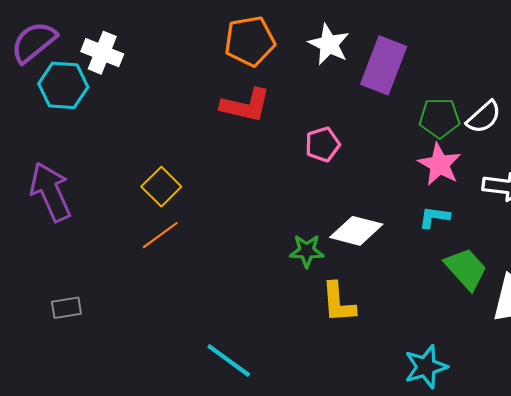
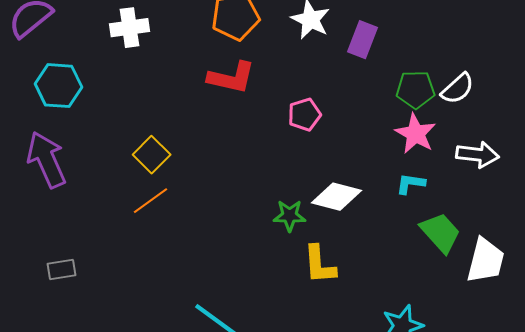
white cross: (102, 53) -> (130, 28), moved, turned -30
purple rectangle: (384, 65) -> (362, 40), size x0.7
cyan hexagon: (63, 85) -> (58, 86), moved

